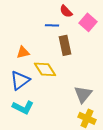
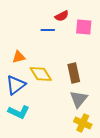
red semicircle: (66, 11) -> (62, 16), turned -72
pink square: (88, 22) -> (84, 27), turned -36
brown rectangle: (65, 45) -> (74, 73), moved

